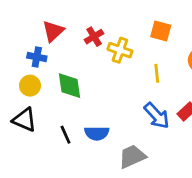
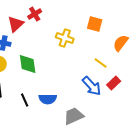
red cross: (94, 37) -> (35, 14), moved
yellow line: (157, 73) -> (101, 63), moved, turned -48

